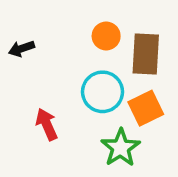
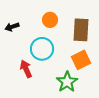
orange circle: (106, 36) -> (50, 20), moved
cyan circle: (103, 92) -> (42, 49), moved

